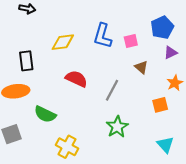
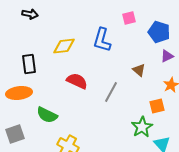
blue pentagon: (162, 27) -> (159, 32), turned -30
pink square: (131, 41) -> (129, 18), moved
green star: (117, 127) -> (142, 127), moved

